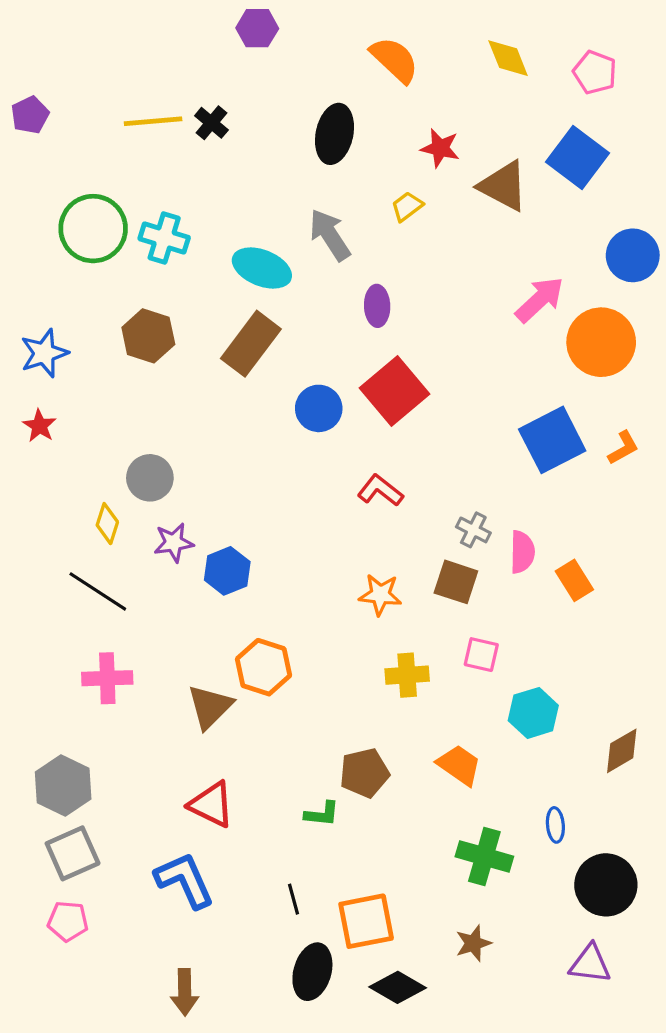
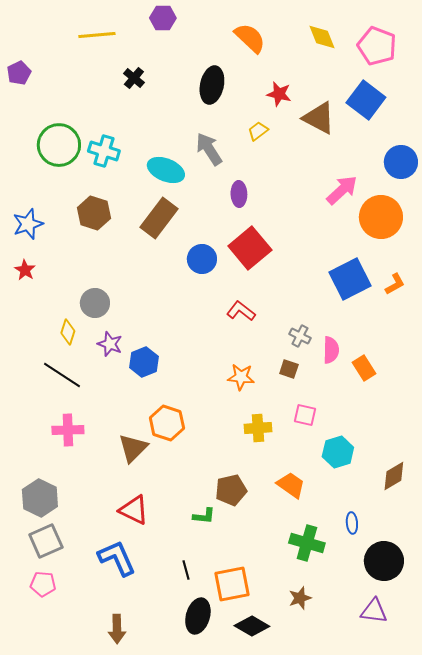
pink pentagon: (595, 72) -> (377, 46), size x1.4
yellow line: (153, 121) -> (97, 35), moved
purple star: (174, 543) -> (110, 344), turned 30
brown square: (456, 582) -> (289, 369), size x0.7

